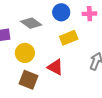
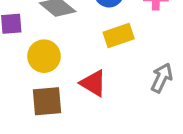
brown square: (28, 80) -> (47, 101), turned -30

